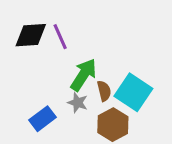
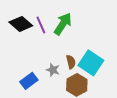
black diamond: (31, 35) -> (21, 24), turned 45
green arrow: (84, 75) -> (63, 24), moved

